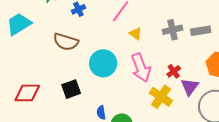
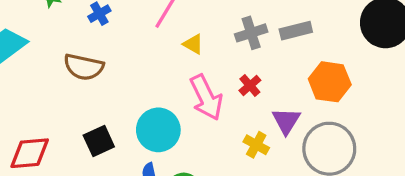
cyan circle: (103, 63) -> (158, 130), moved
red cross: (174, 71) -> (250, 85), moved
yellow cross: (161, 97) -> (256, 145), moved, size x0.7

